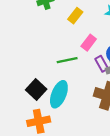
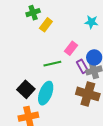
yellow rectangle: (75, 16) -> (46, 25), moved

